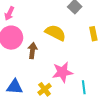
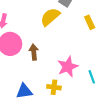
yellow semicircle: (55, 33) -> (50, 17), moved, turned -55
yellow cross: (45, 89) -> (54, 87), turned -32

